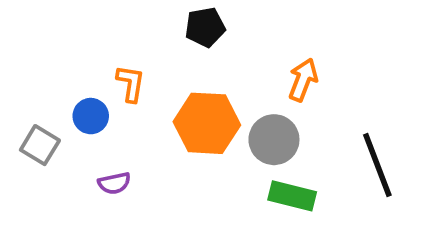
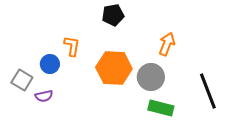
purple semicircle: (114, 183) -> (44, 96), moved

